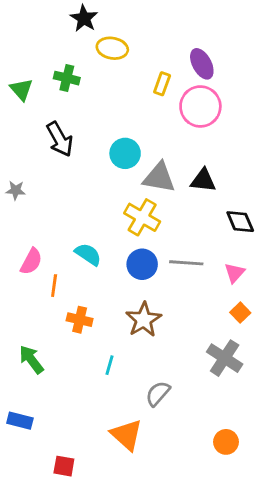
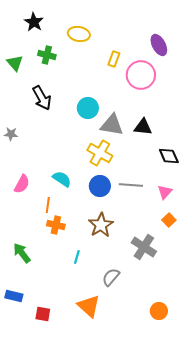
black star: (84, 18) -> (34, 22), moved
purple ellipse: (202, 64) -> (159, 45), moved
orange line: (54, 286) -> (48, 205), moved
gray cross: (225, 358) -> (144, 247), moved
red square: (64, 466) -> (43, 314), moved

